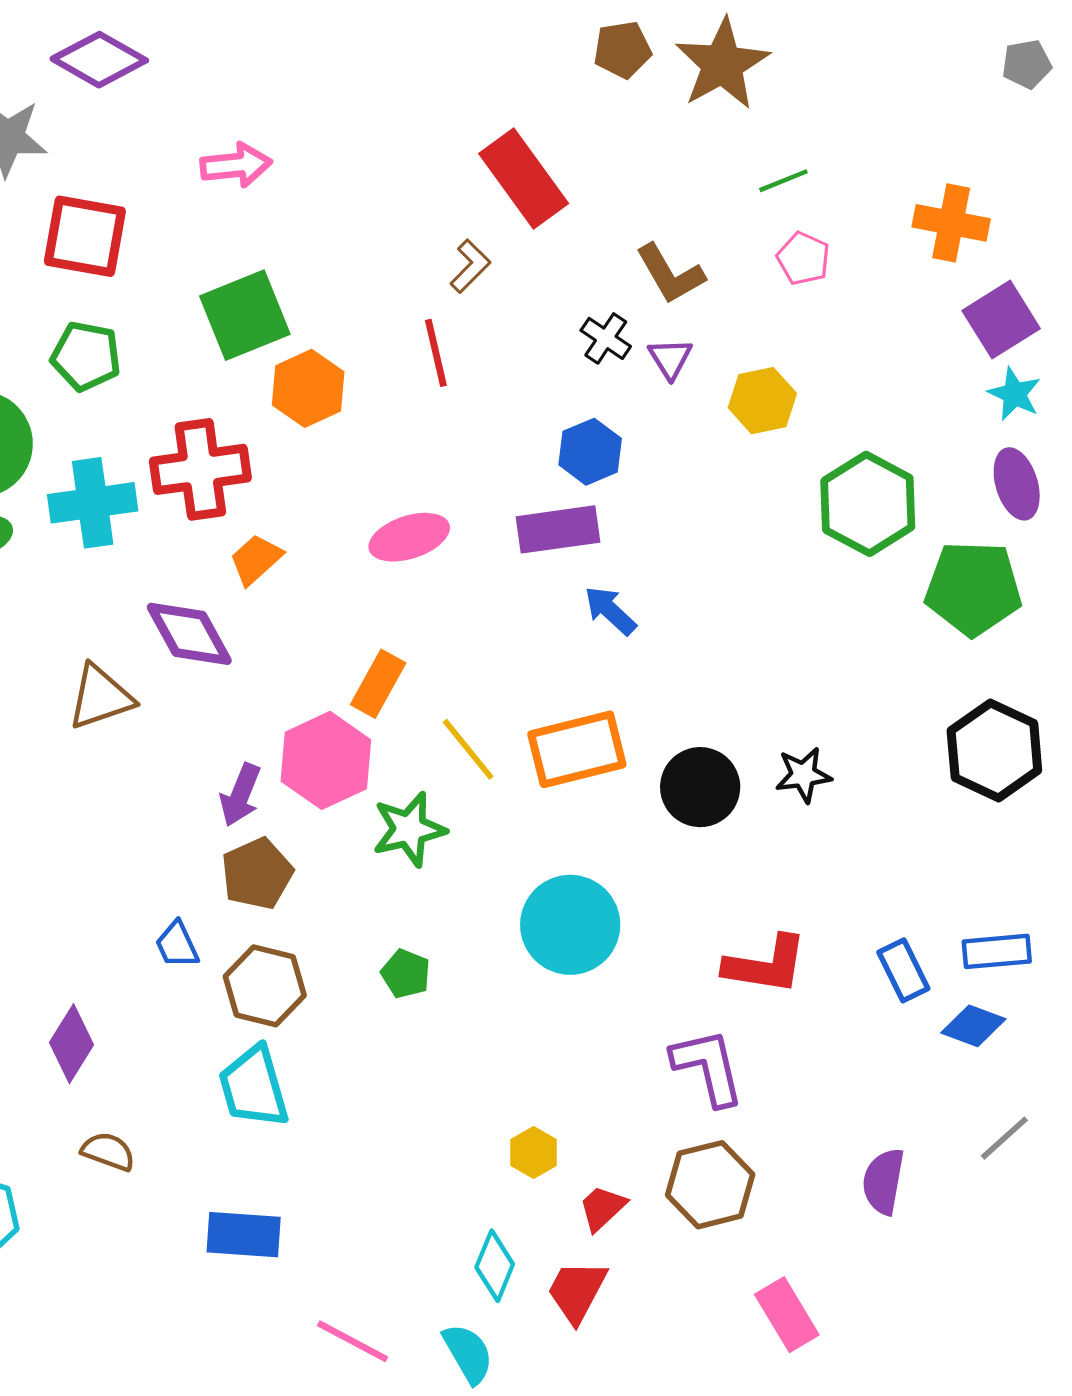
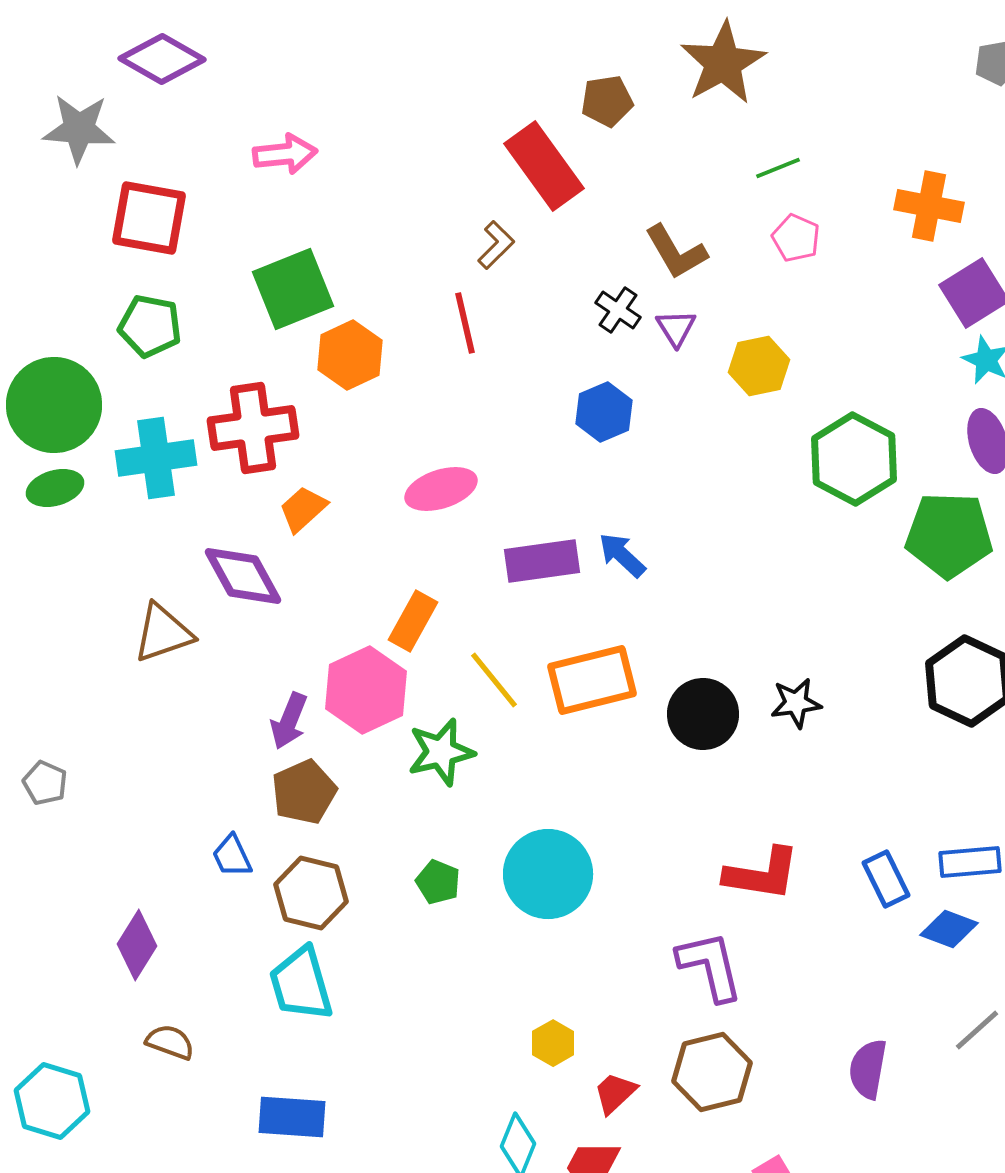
brown pentagon: (622, 50) -> (607, 101), moved
purple rectangle: (558, 529) -> (542, 561), moved
cyan circle: (570, 925) -> (548, 874), moved

